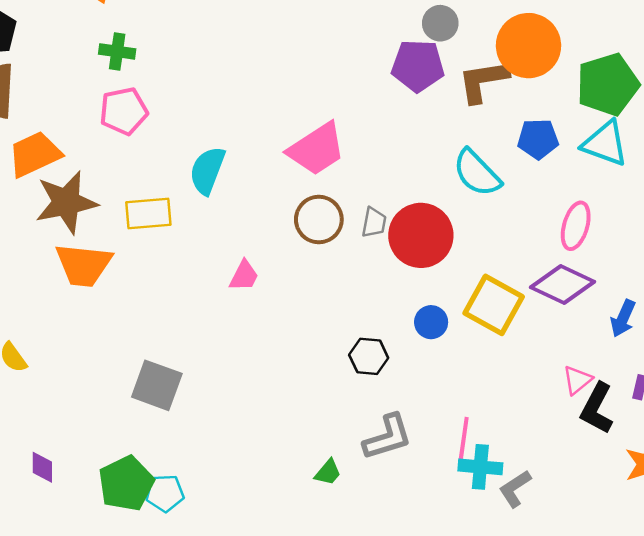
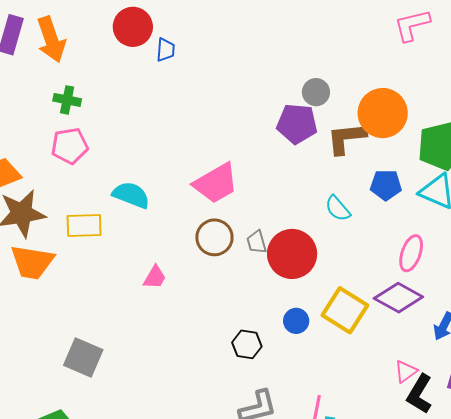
cyan semicircle: (207, 170) -> (131, 195), turned 87
cyan semicircle: (477, 173) -> (338, 208), size x0.7
gray trapezoid: (374, 223) -> (257, 242), turned 150

